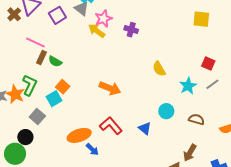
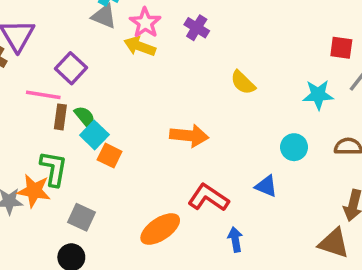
purple square: (57, 15) -> (71, 68), moved
purple cross: (131, 30) -> (197, 28), turned 32
green semicircle: (55, 61) -> (85, 117), turned -144
yellow semicircle: (159, 69) -> (243, 83), moved
cyan star: (188, 86) -> (318, 95), turned -30
cyan square: (54, 99) -> (94, 135), moved
blue arrow: (92, 149) -> (235, 239), moved, turned -128

